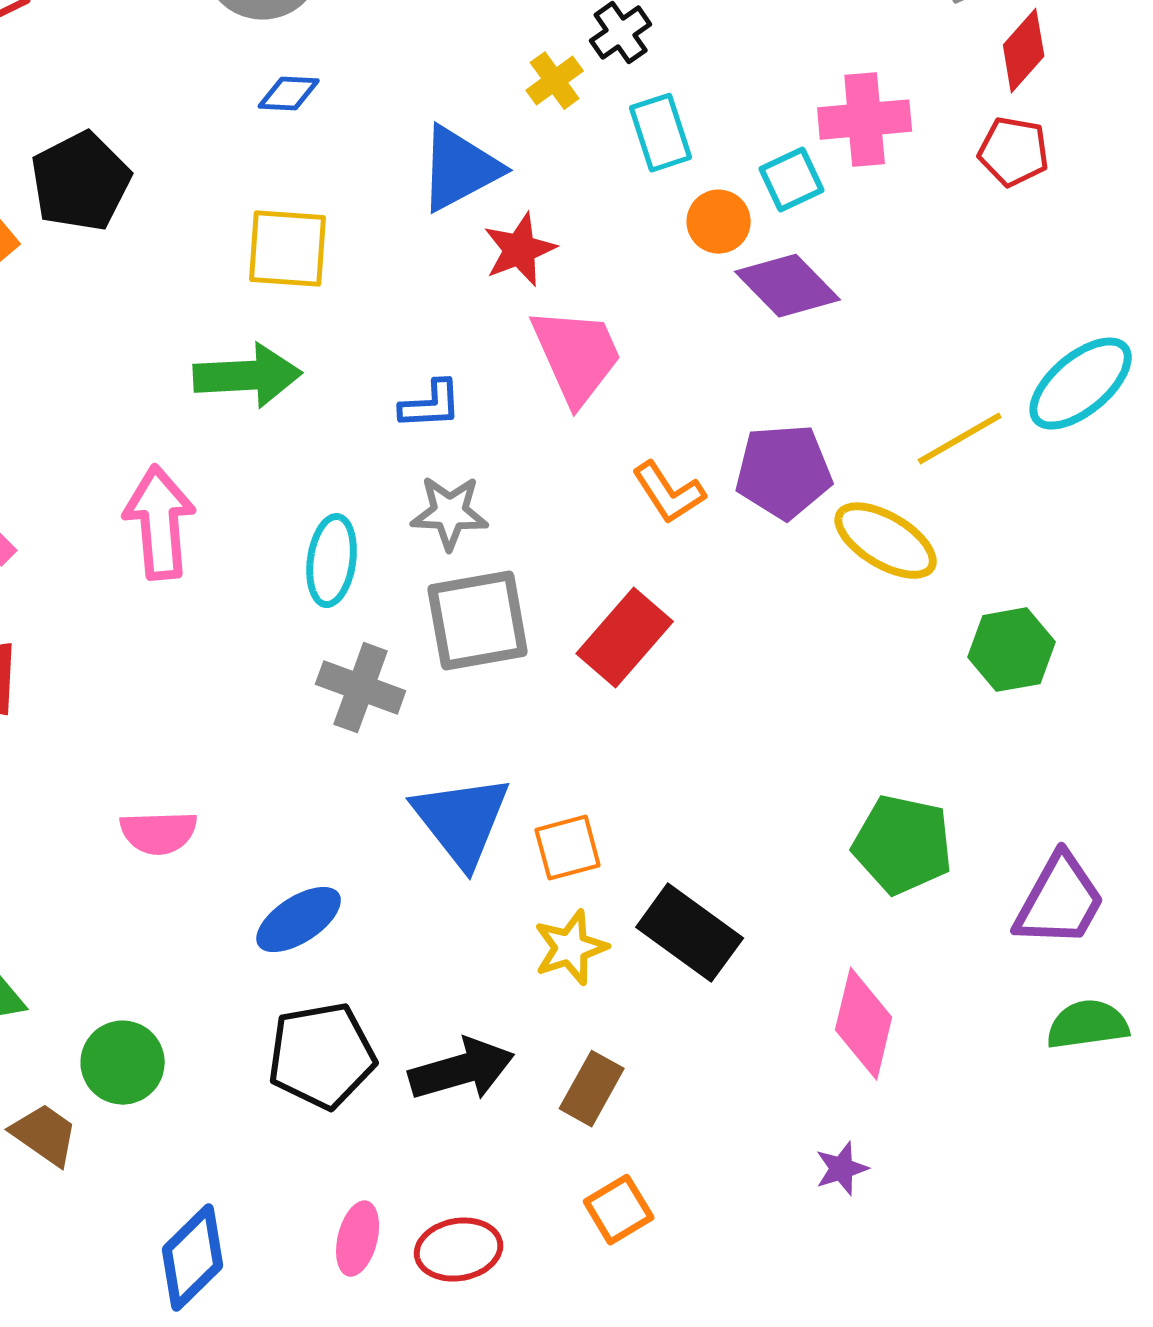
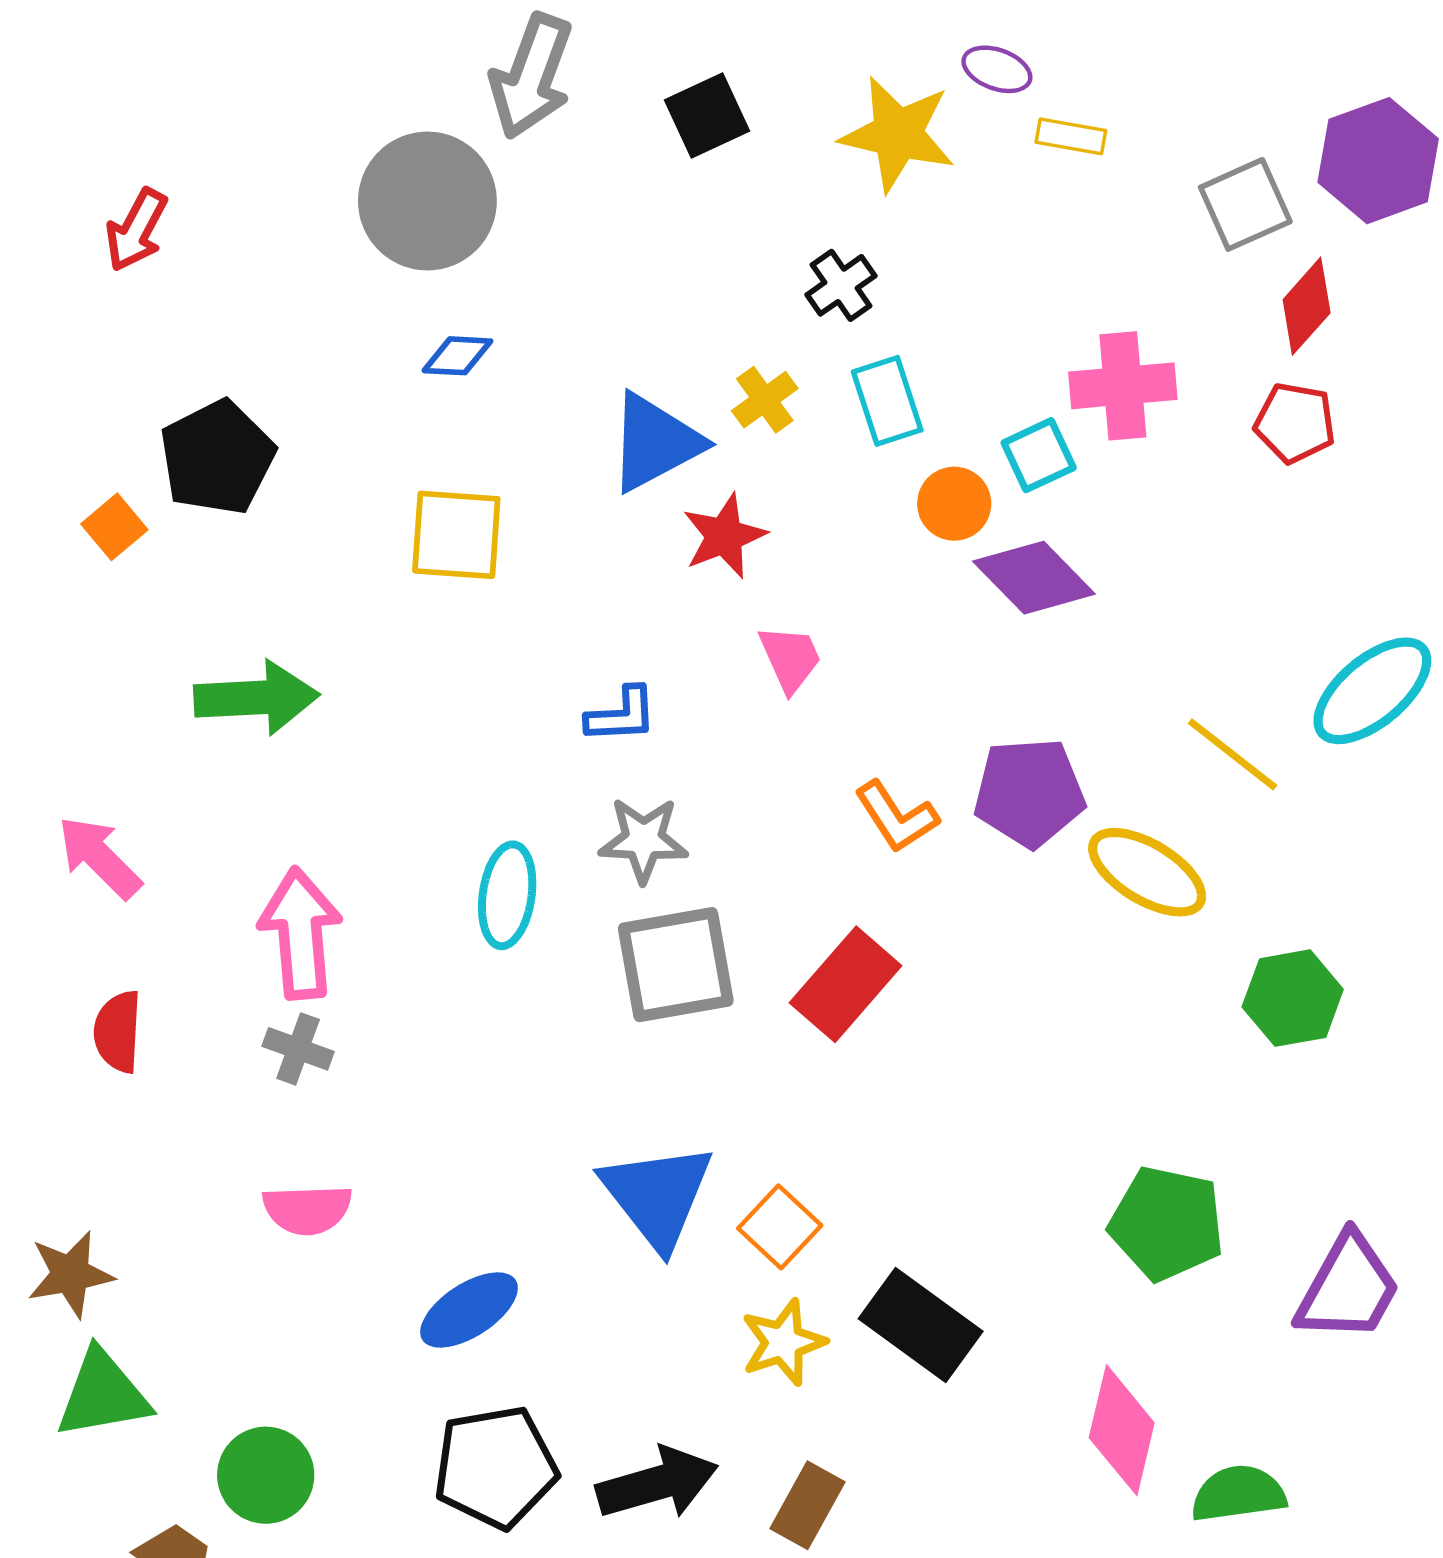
yellow cross: (555, 81) -> (765, 400), moved
pink trapezoid: (577, 356) -> (790, 658), size x0.6
green arrow: (248, 376) -> (256, 698), moved
yellow line: (960, 439) -> (1233, 754), turned 68
pink arrow: (160, 523) -> (300, 933), moved
gray cross: (361, 688) -> (298, 1049), moved, size x0.7
orange square: (568, 848) -> (780, 1227), turned -32
green semicircle: (1088, 1025) -> (1238, 1494), moved

